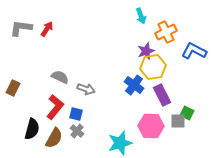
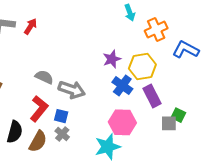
purple star: (146, 51) -> (112, 59), moved
gray arrow: (86, 89) -> (72, 90), size x1.4
pink hexagon: (151, 126) -> (122, 122), moved

